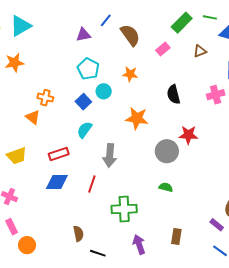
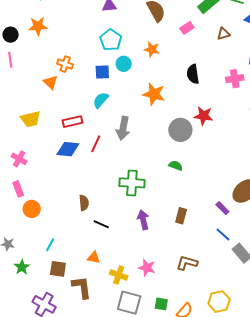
blue square: (83, 102) -> (102, 72), turned 35
red line: (92, 184) -> (96, 144), moved

